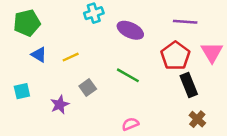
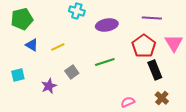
cyan cross: (94, 13) -> (77, 11), turned 35
purple ellipse: (130, 30) -> (107, 25), turned -35
green line: (128, 75) -> (105, 62), turned -48
pink semicircle: (130, 124) -> (128, 102), moved

